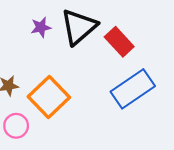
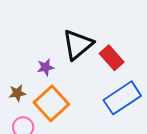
purple star: (41, 27) -> (46, 67), moved

